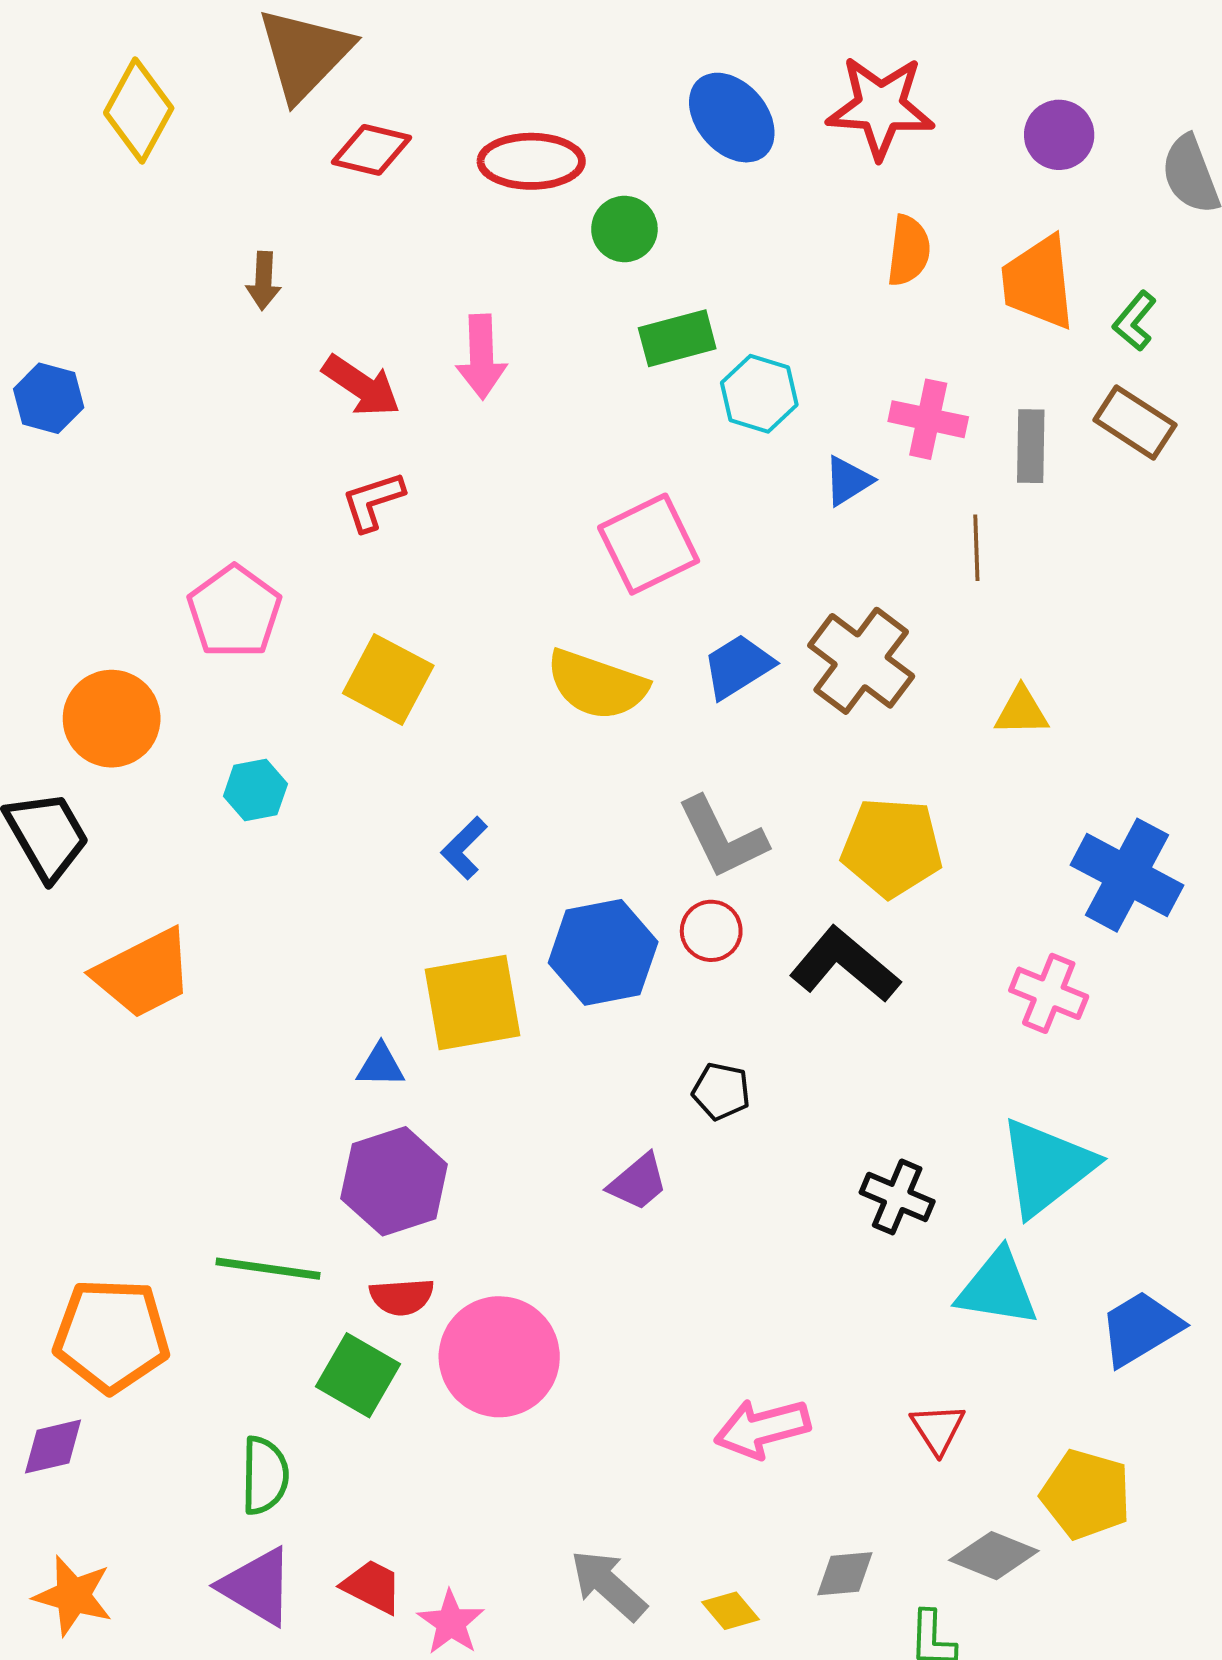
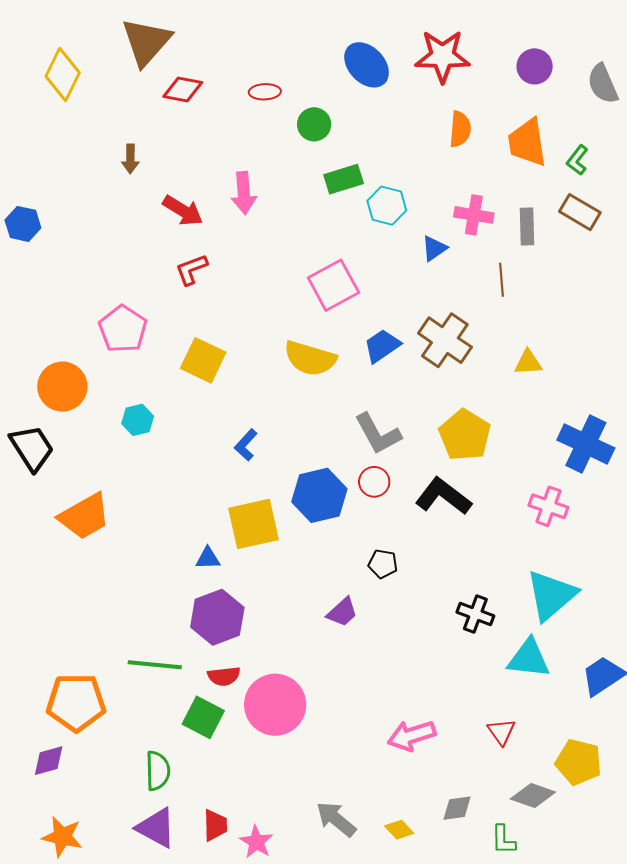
red ellipse: (531, 161) -> (265, 92), size x0.6
yellow pentagon: (892, 847) -> (465, 435), turned 30
red trapezoid: (372, 1587) -> (215, 825), turned 64

